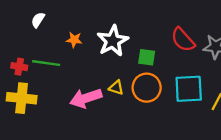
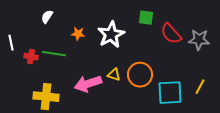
green square: (147, 57) -> (146, 18), moved
cyan square: (189, 89) -> (170, 93), moved
yellow cross: (22, 98) -> (46, 97), moved

